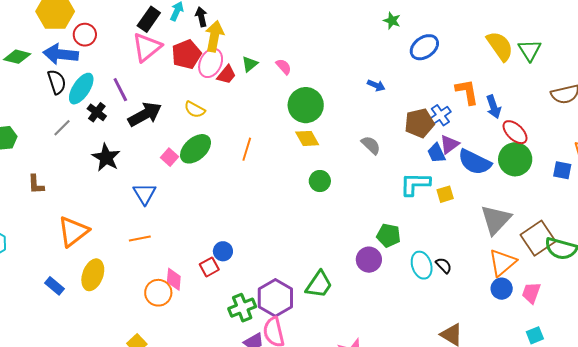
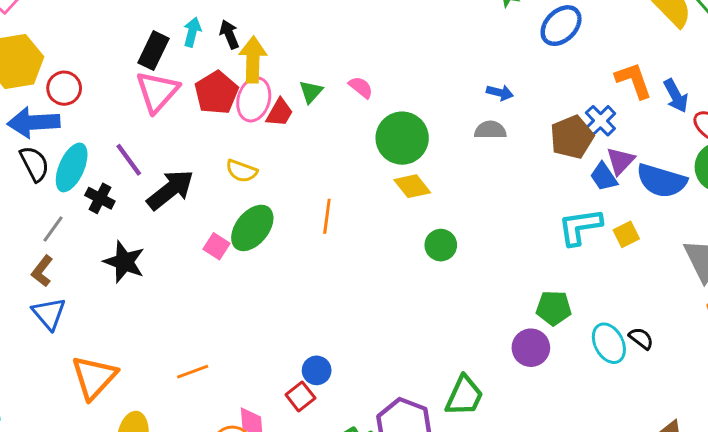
gray semicircle: (371, 145) -> (490, 130), moved, turned -35
brown L-shape: (36, 184) -> (42, 271), moved, turned 50
blue triangle: (145, 194) -> (49, 313), moved

